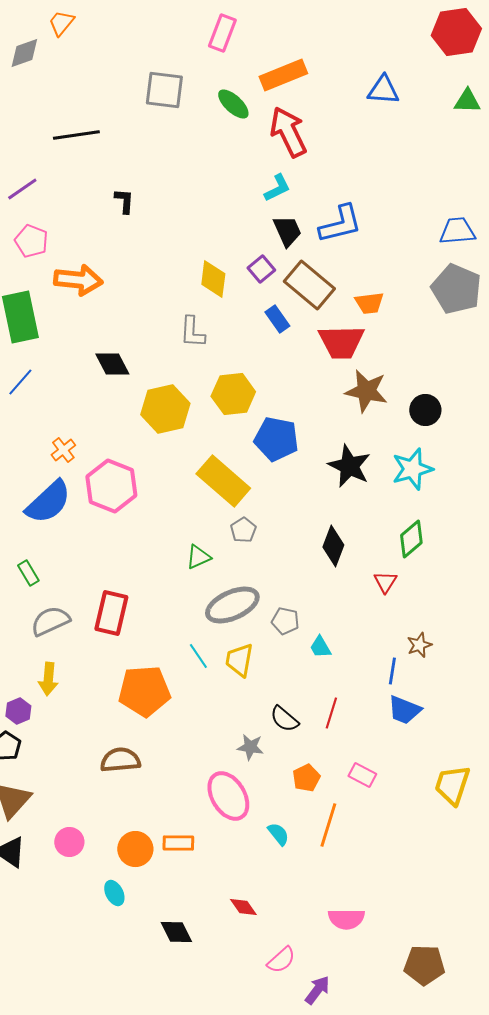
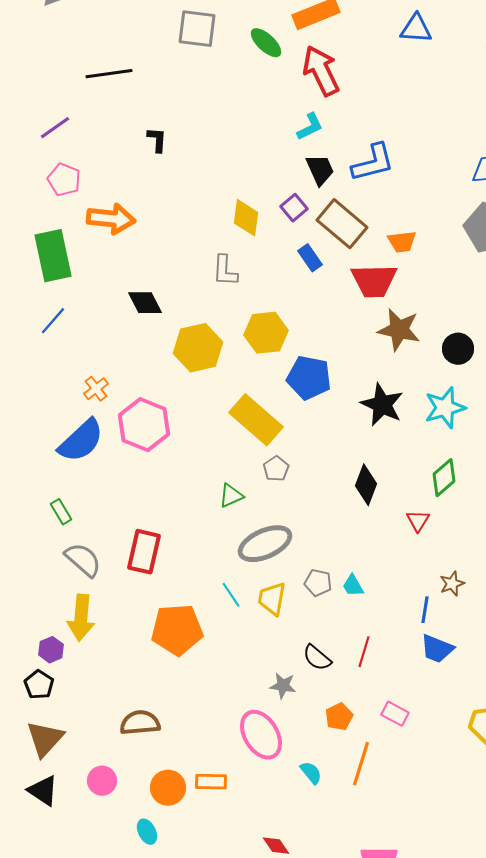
gray semicircle: (50, 621) -> (83, 560), turned 66
gray pentagon: (285, 621) -> (318, 583), moved
yellow arrow: (48, 679) -> (81, 618), size x1.4
brown semicircle: (120, 760) -> (140, 723), moved

